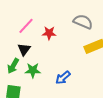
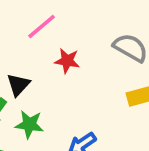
pink line: (26, 26) -> (42, 26), moved

